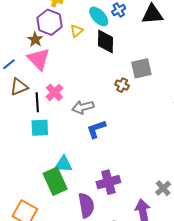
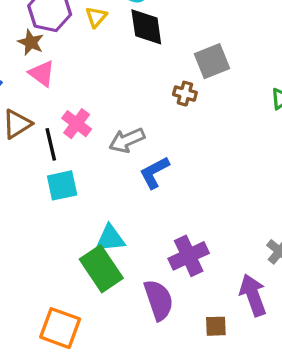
pink triangle: (39, 59) -> (42, 73), size x0.7

